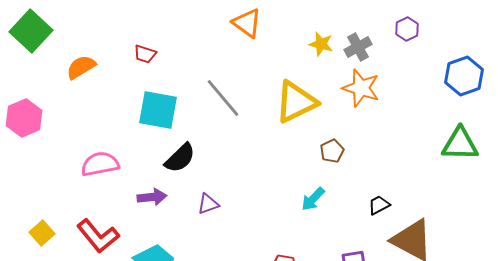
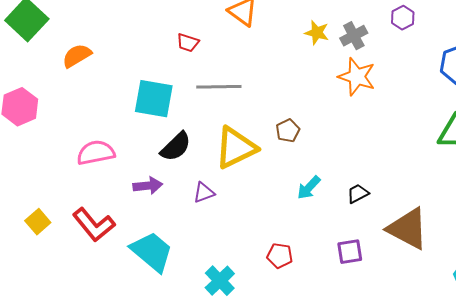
red trapezoid: (145, 54) -> (188, 43), moved
gray line: (223, 98) -> (219, 87), turned -51
yellow triangle: (296, 102) -> (236, 148), moved
brown pentagon: (332, 151) -> (288, 131), moved
black trapezoid: (379, 205) -> (358, 194), moved

